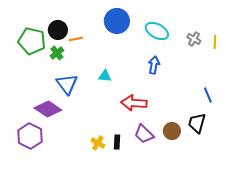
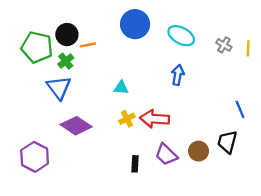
blue triangle: (67, 84) -> (59, 88), moved
purple diamond: (48, 109) -> (76, 126), moved
yellow cross: (98, 143) -> (127, 119), moved, turned 32

